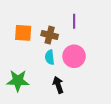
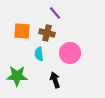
purple line: (74, 21) -> (55, 13), moved, turned -40
cyan semicircle: (50, 57) -> (39, 54), moved

